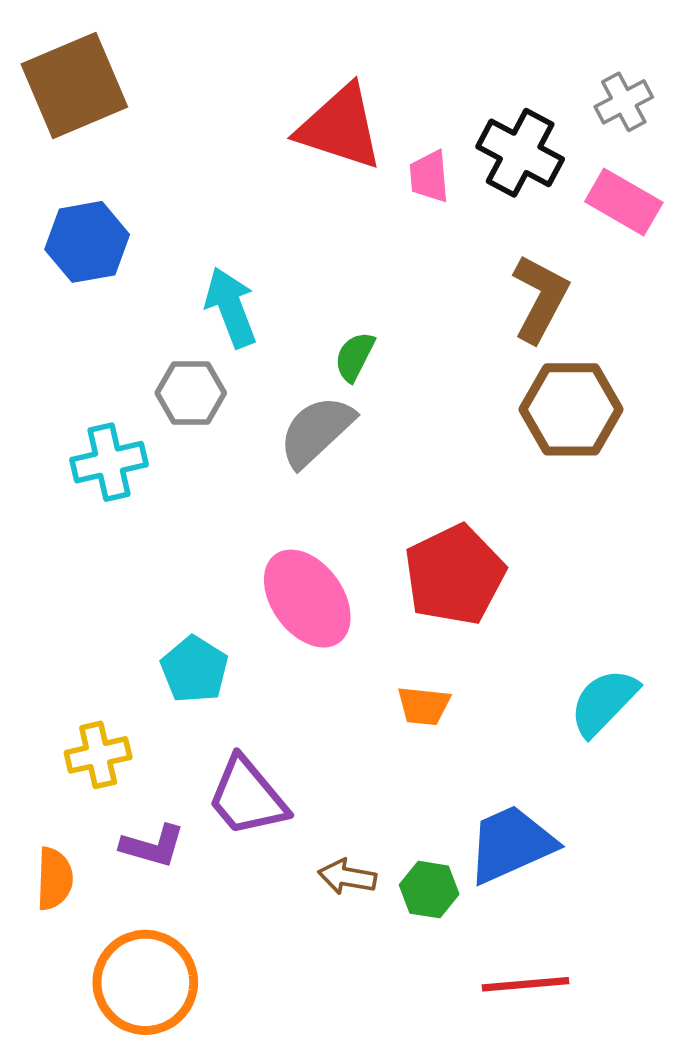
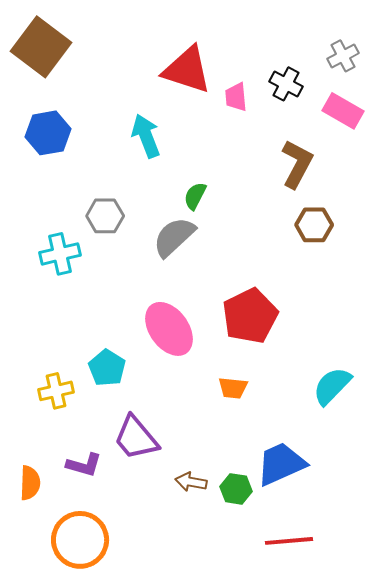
brown square: (74, 85) -> (41, 47), turned -30
black cross: (520, 153) -> (286, 84), size x0.7
cyan arrow: (231, 307) -> (146, 136), moved
brown hexagon: (571, 409) -> (314, 225), size x0.7
yellow cross: (98, 755) -> (56, 391), moved

